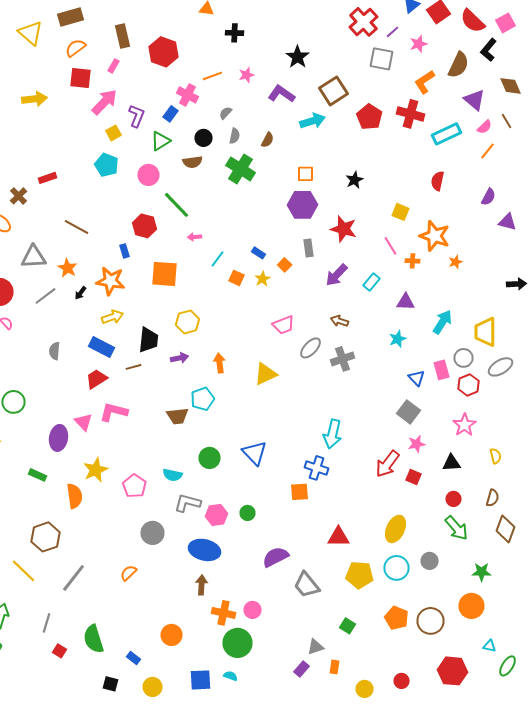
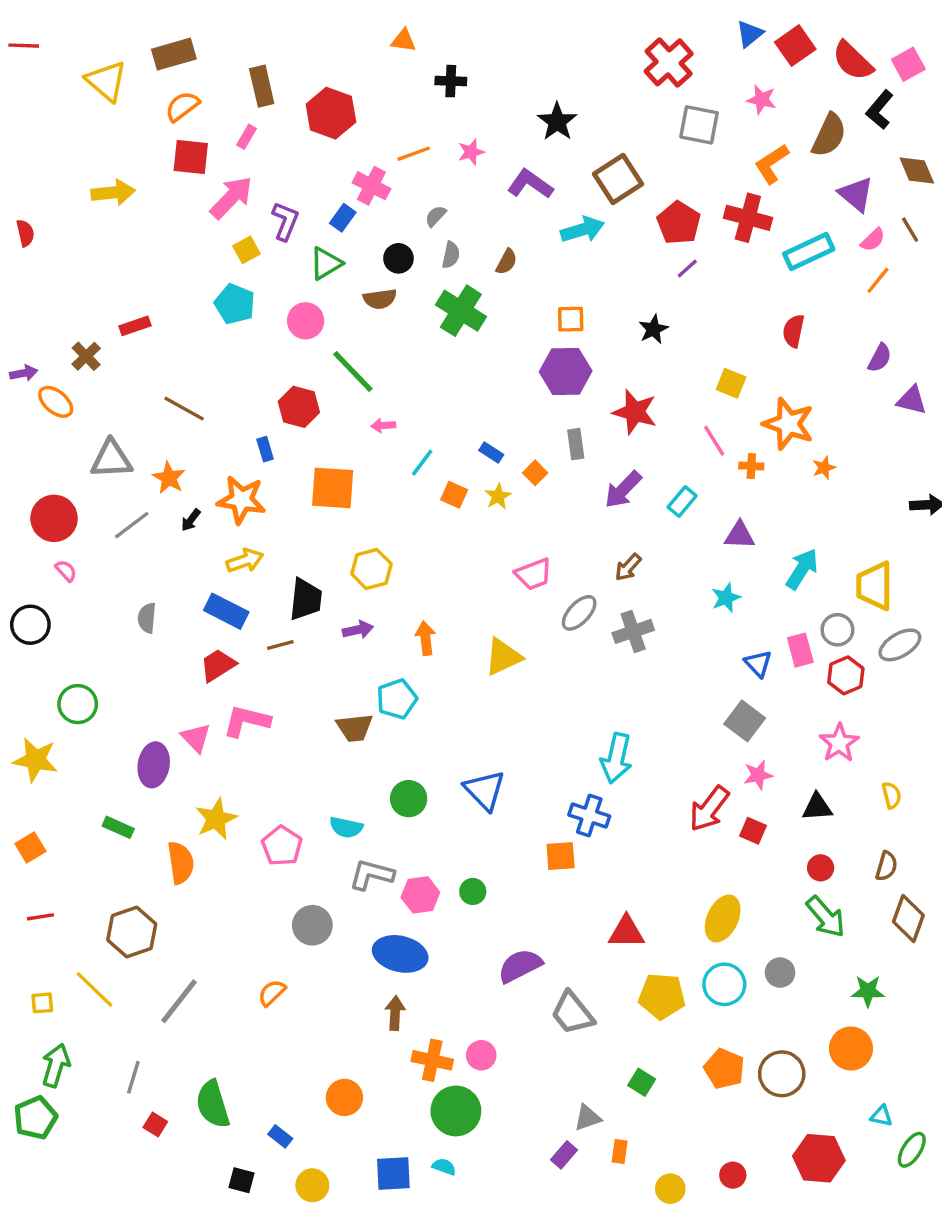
purple line: (392, 32) -> (687, 268), moved
pink star: (418, 44) -> (761, 100), turned 30
brown arrow: (340, 321) -> (628, 567), turned -66

